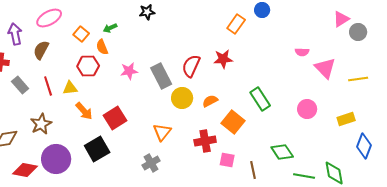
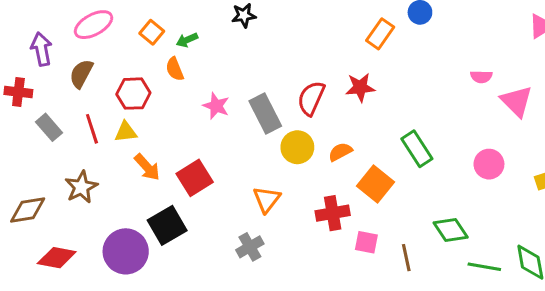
orange square: (81, 34) -> (152, 32), moved
red hexagon: (88, 66) -> (133, 94), moved
pink star: (129, 71) -> (216, 106), turned 30
purple circle: (56, 159) -> (126, 251), moved

